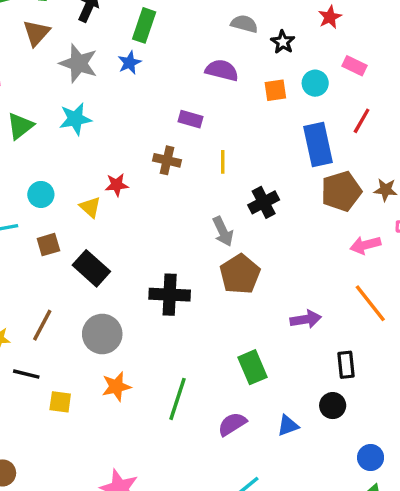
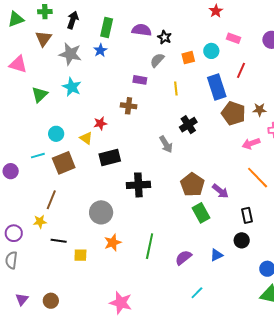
gray semicircle: (244, 24) -> (157, 60), moved, turned -56
black star: (283, 42) -> (164, 37), moved
purple semicircle: (222, 70) -> (142, 30), moved
cyan star: (75, 119) -> (72, 87), turned -30
yellow line: (223, 162) -> (176, 88), moved
brown pentagon: (341, 191) -> (233, 113), turned -30
brown square: (48, 245) -> (64, 163), size x1.6
black rectangle: (91, 268) -> (110, 158), moved, turned -50
brown pentagon: (240, 274) -> (192, 185), moved
purple arrow: (306, 319) -> (220, 191), turned 54
brown line: (42, 325) -> (51, 200), moved
green rectangle: (252, 367) -> (201, 213), moved

